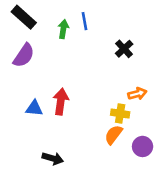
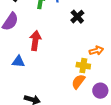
black cross: (124, 49) -> (77, 17), moved
red arrow: (61, 102) -> (35, 41), moved

